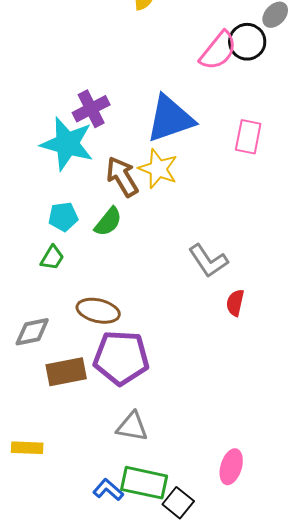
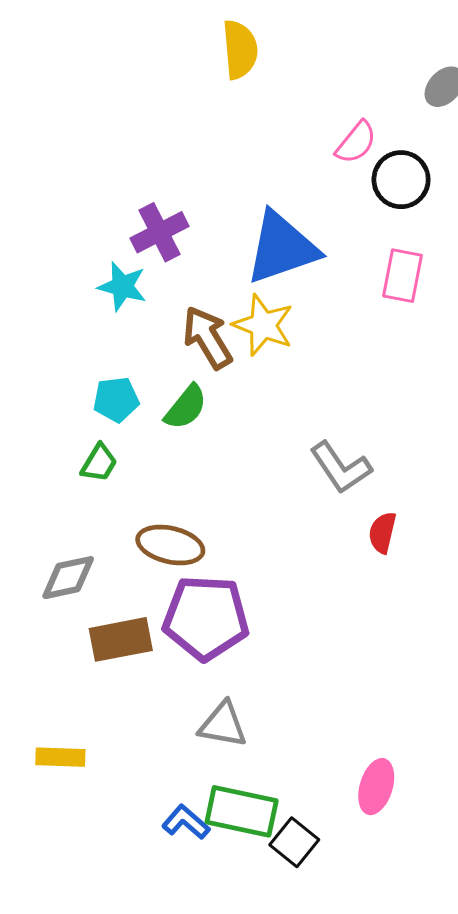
black circle: (247, 42) -> (401, 180), moved
pink semicircle: (218, 51) -> (356, 142), size x0.7
cyan star: (67, 144) -> (122, 286), size x0.6

